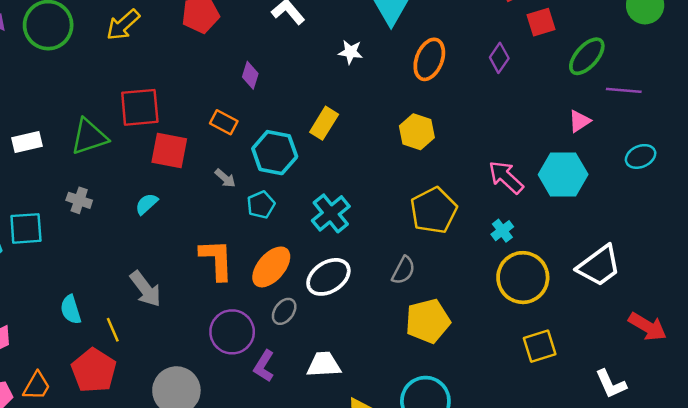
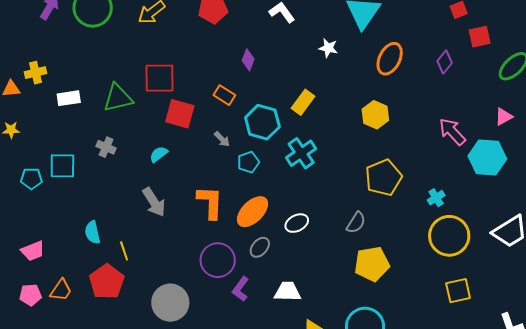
pink arrow: (506, 177) -> (452, 132), moved
cyan cross: (331, 213) -> (301, 153), moved
white ellipse: (328, 277) -> (297, 223), size x0.7
gray arrow: (146, 289) -> (154, 202), moved

